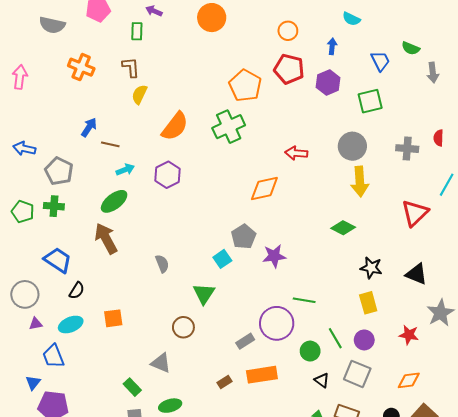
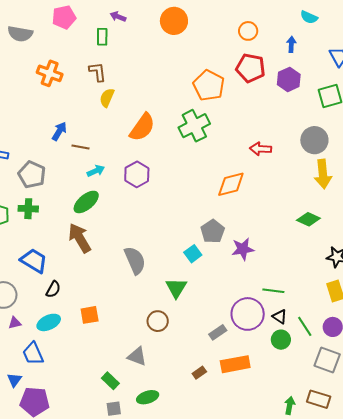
gray semicircle: (162, 264) -> (135, 260), size x1.6
black triangle: (322, 380) -> (280, 317), moved

